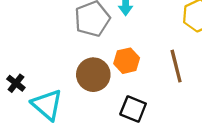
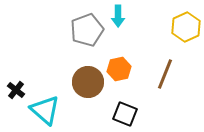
brown line: (176, 66) -> (165, 74), turned 36

